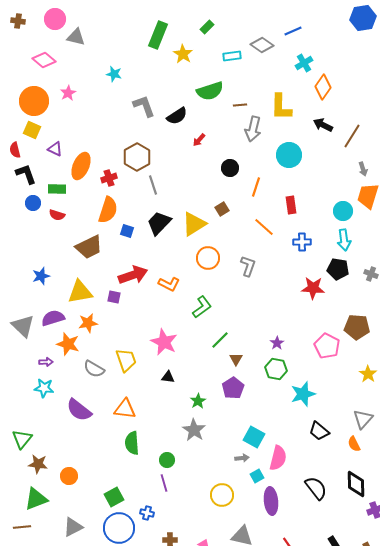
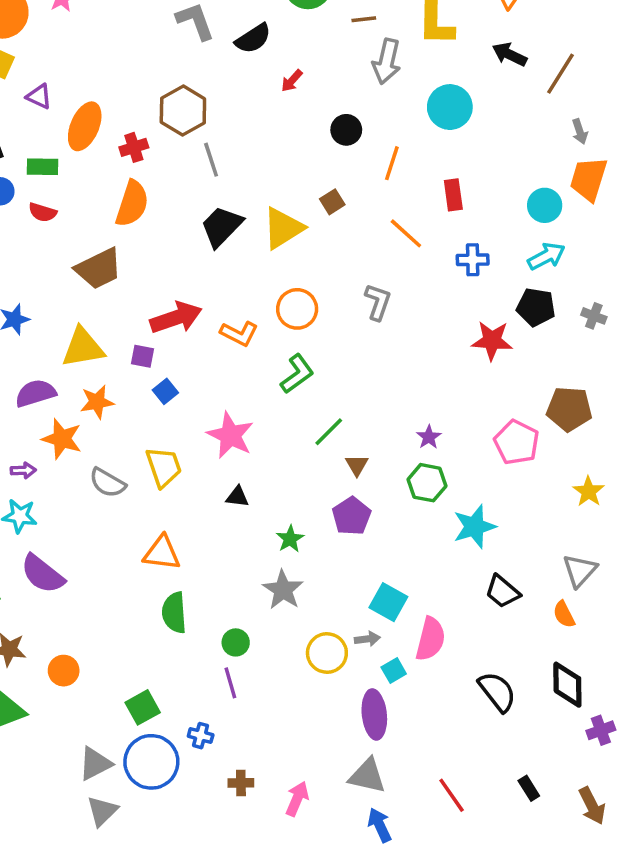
blue square: (127, 231) -> (165, 391), moved, turned 32
cyan arrow: (344, 240) -> (546, 256), turned -110
orange circle: (208, 258) -> (297, 309), moved
purple semicircle: (79, 410) -> (43, 574), moved
yellow circle: (222, 495) -> (327, 653), moved
purple ellipse: (271, 501) -> (374, 714), moved
gray triangle: (73, 527) -> (95, 764), moved

